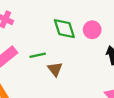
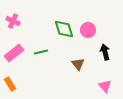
brown triangle: (55, 69) -> (78, 64), moved

